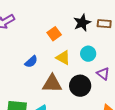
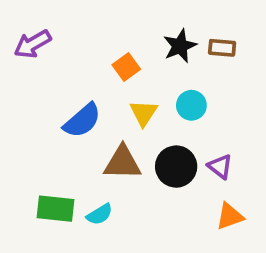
yellow triangle: (63, 58) -> (144, 113), turned 35
blue semicircle: (31, 62) -> (82, 121), size x1.5
purple triangle: (103, 74) -> (220, 167), moved

